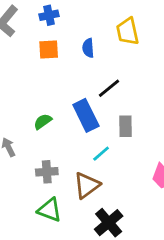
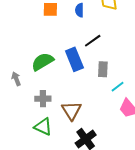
green semicircle: (43, 122) -> (42, 62), size x1.6
cyan line: (101, 154) -> (118, 87), moved
brown triangle: (87, 185) -> (71, 111), turned -30

